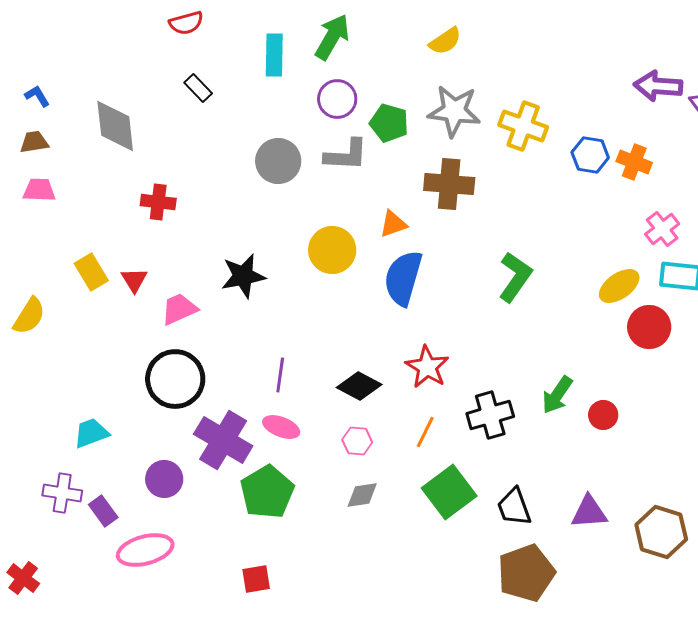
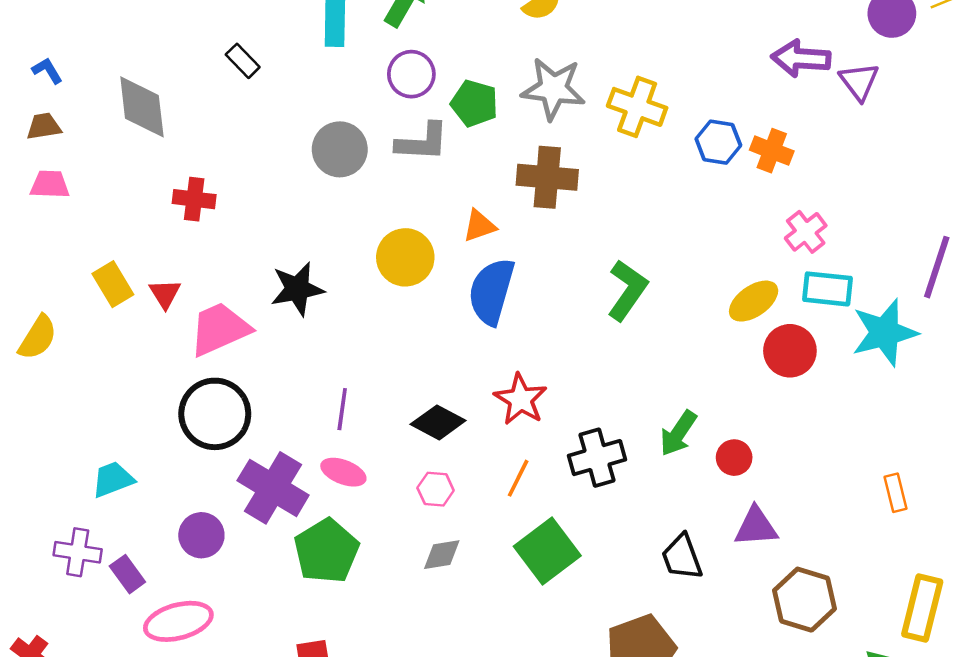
pink trapezoid: (179, 309) -> (220, 329), size x1.4
black trapezoid: (514, 507) -> (682, 557), moved
purple triangle: (589, 512) -> (756, 527), moved

